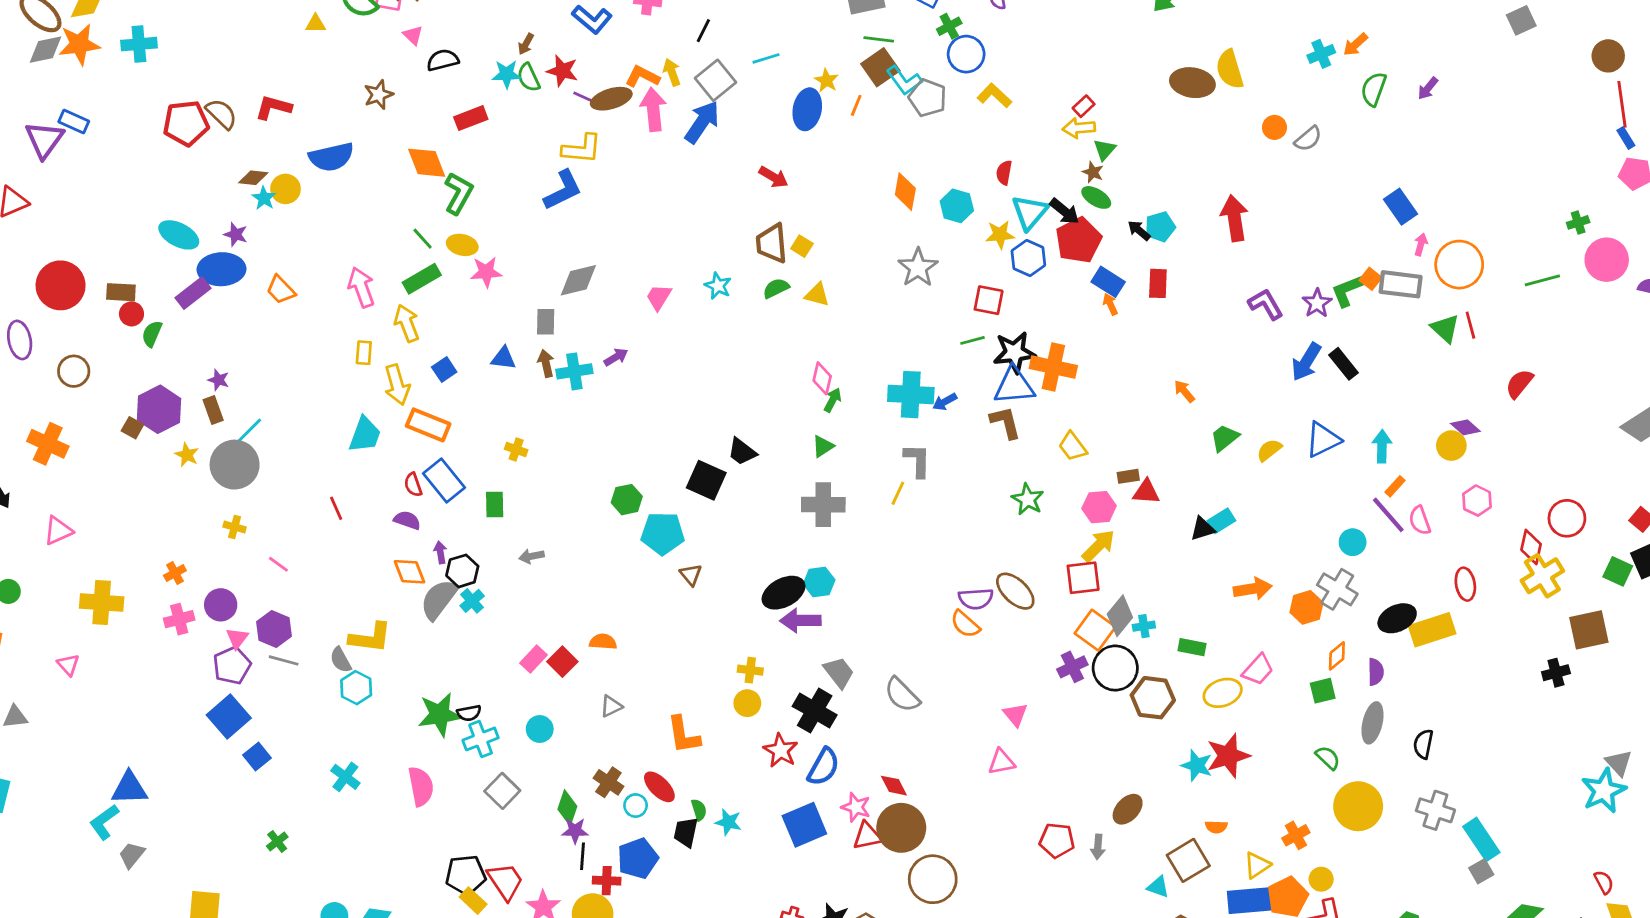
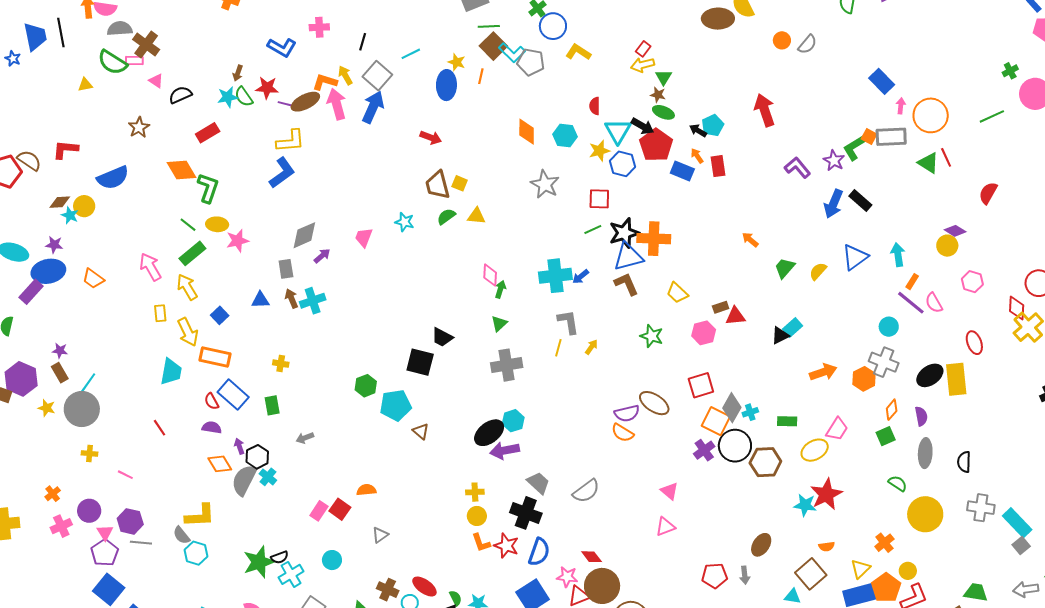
orange arrow: (1110, 304) -> (697, 156), moved
purple arrow: (616, 357) -> (322, 256), moved
yellow arrow: (1098, 546) -> (591, 347), moved, size x0.6
yellow rectangle: (1432, 630) -> (956, 379), turned -68
gray semicircle: (902, 695) -> (586, 491), turned -72
orange L-shape: (683, 735) -> (481, 543), moved, size x0.7

